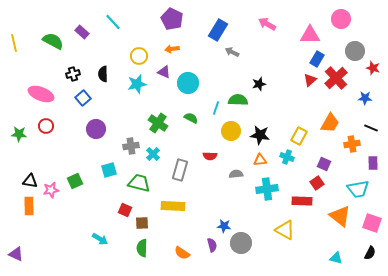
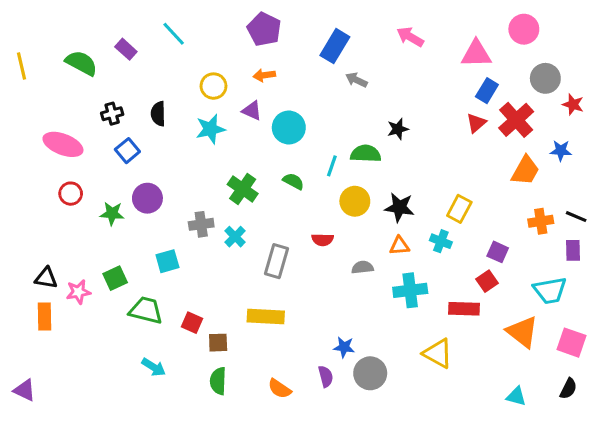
orange trapezoid: (330, 123) -> (525, 171), moved
black line: (371, 128) -> (576, 217), moved
green star: (19, 134) -> (112, 214), moved
green trapezoid: (139, 183) -> (146, 310), moved

